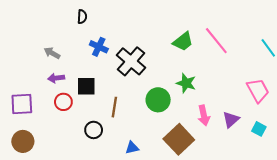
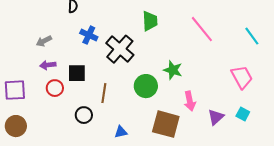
green trapezoid: (183, 42) -> (150, 21), moved, turned -55
gray arrow: (52, 53) -> (44, 41), turned -56
purple triangle: (231, 120) -> (216, 117), moved
brown square: (179, 139) -> (166, 124), turned -32

